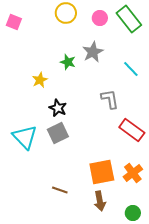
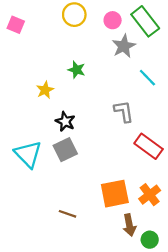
gray star: (93, 52) -> (124, 46), moved
brown arrow: (100, 201) -> (129, 225), moved

